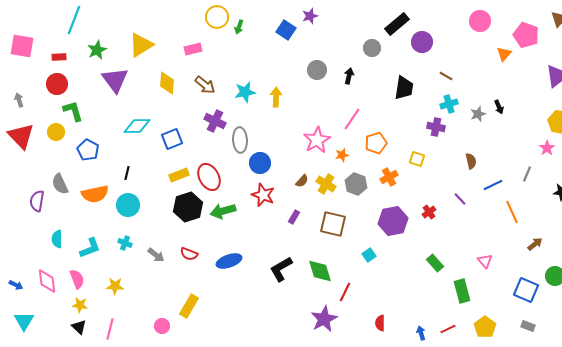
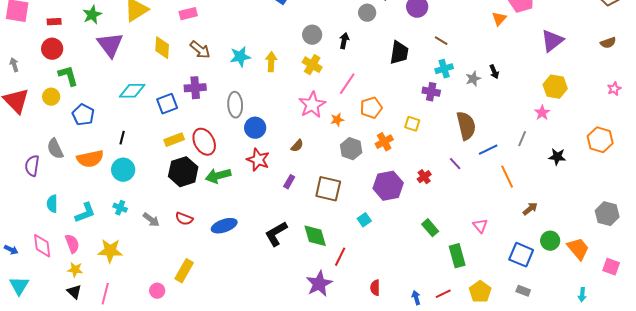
purple cross: (215, 121) -> (195, 88), moved, turned -30
brown semicircle: (471, 161) -> (466, 126), size x1.8
yellow cross: (326, 184) -> (312, 65), moved
yellow star: (115, 286) -> (110, 251), size x1.4

